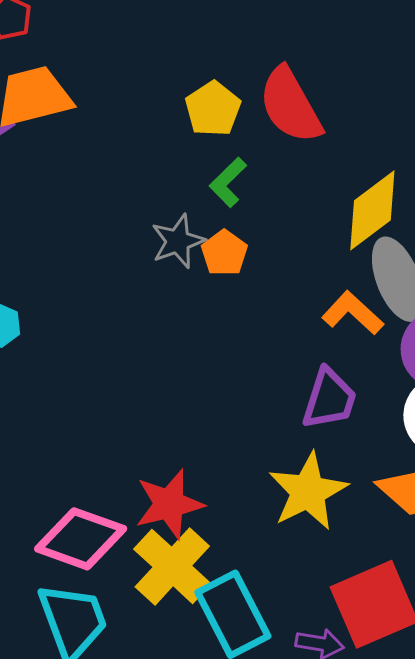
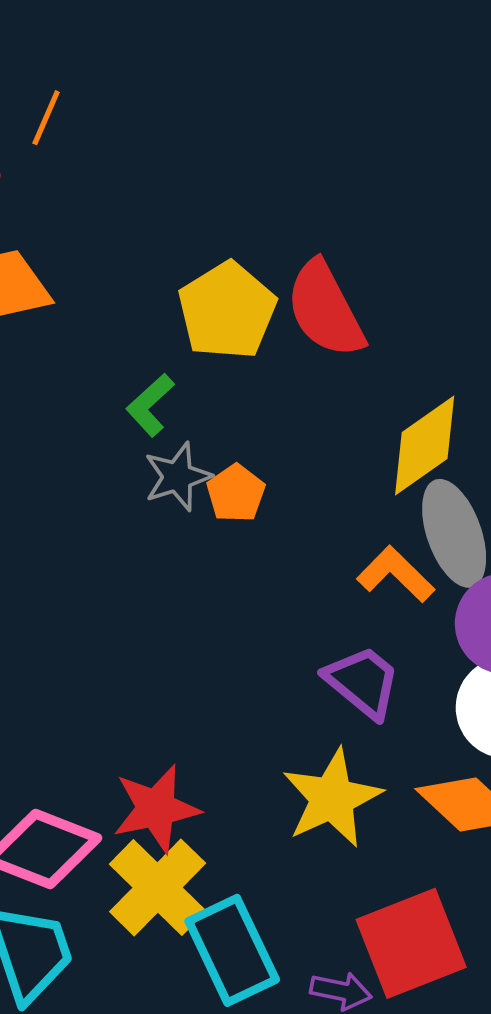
yellow pentagon: (213, 109) -> (227, 311), size x1.4
green L-shape: (228, 182) -> (150, 405), moved
purple trapezoid: (329, 399) -> (363, 682), turned -70

